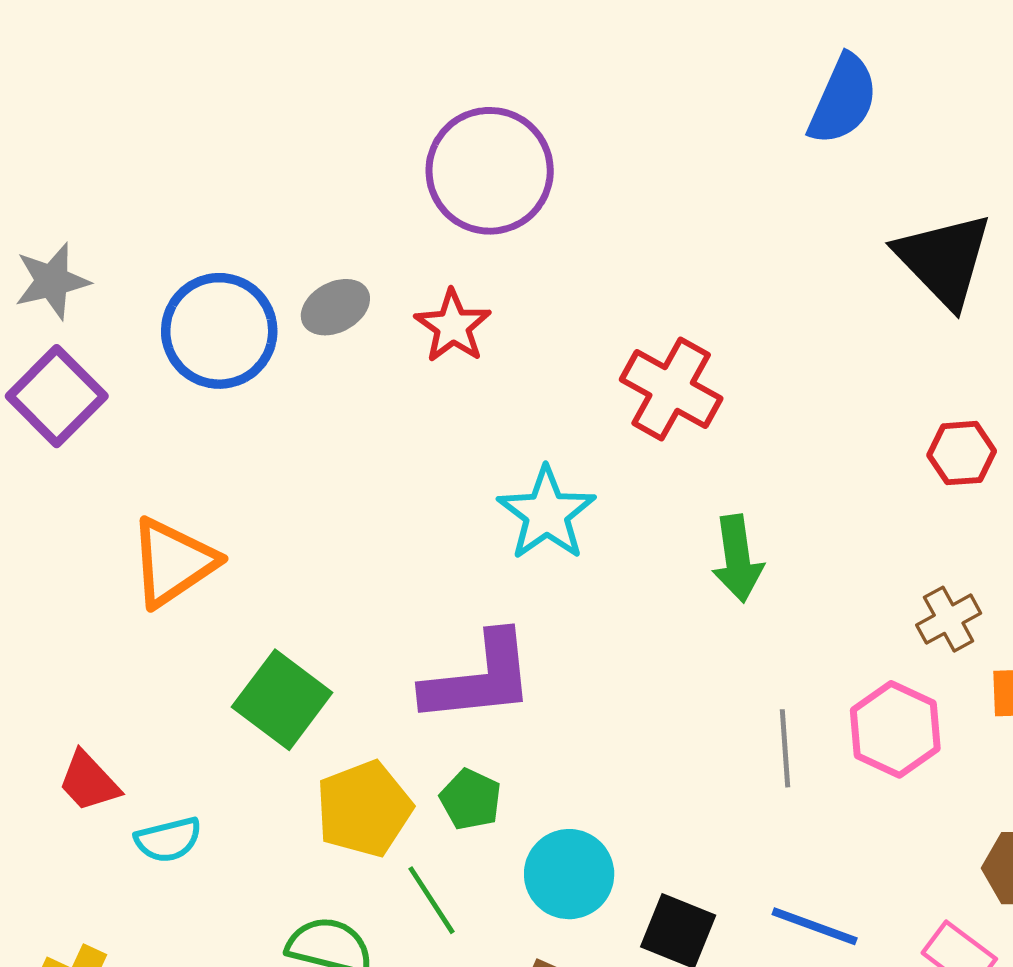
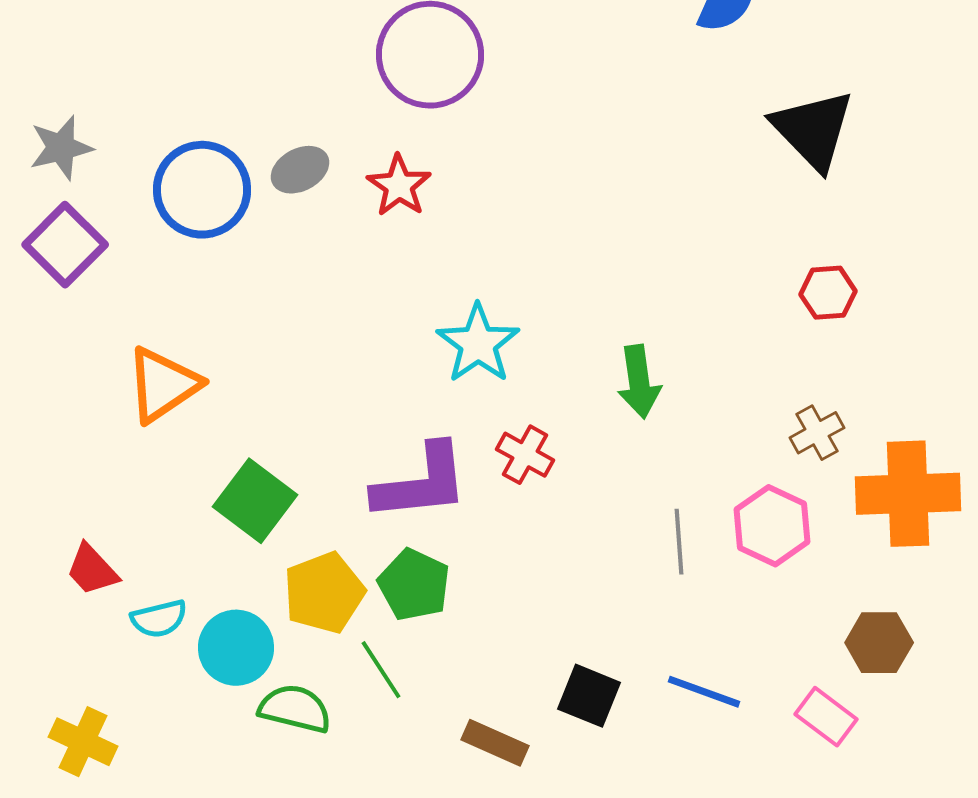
red cross: (671, 389) -> (525, 455), moved, size x0.7
green pentagon: (471, 799) -> (414, 585), size x1.4
cyan circle: (569, 874) -> (236, 648), moved

